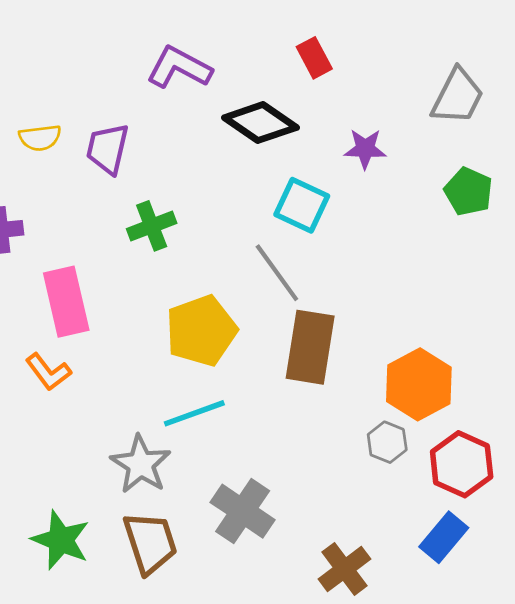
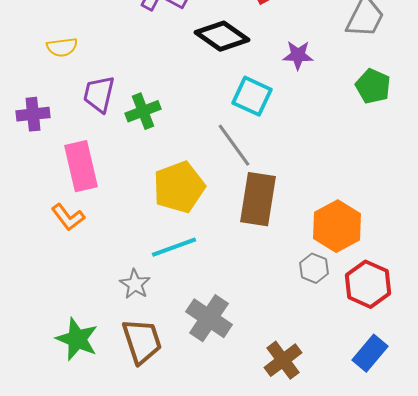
purple trapezoid: (108, 149) -> (99, 94), moved
gray star: (141, 464) -> (135, 284), size x0.7
blue rectangle: (444, 537) -> (370, 353), moved

